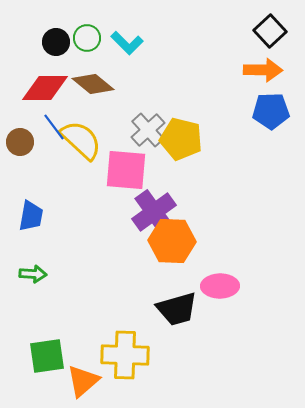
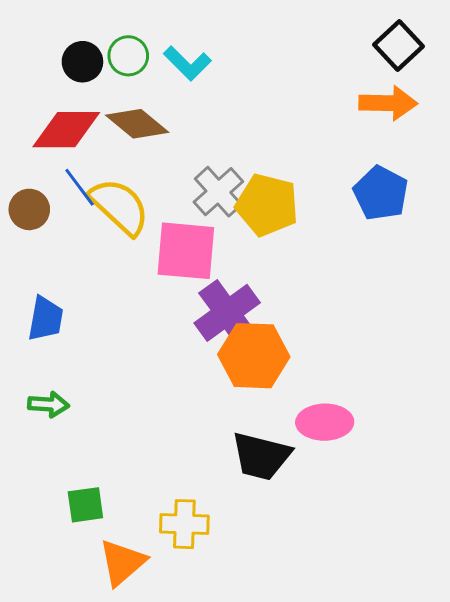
blue pentagon: (271, 111) -> (381, 193), moved, turned 30
black trapezoid: (177, 309) -> (261, 456), turned 30
yellow cross: (125, 355) -> (184, 524), size x0.7
green square: (47, 356) -> (85, 505), moved, size x0.7

